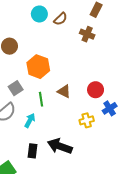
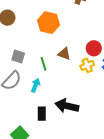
orange hexagon: (38, 67) -> (49, 23), moved
gray square: (16, 88) -> (18, 56), turned -32
yellow cross: (87, 120) -> (87, 65), moved

